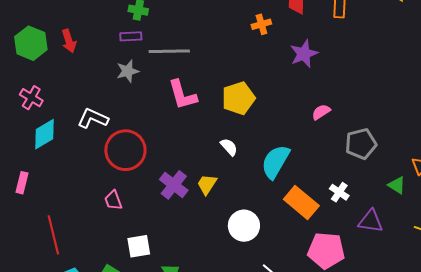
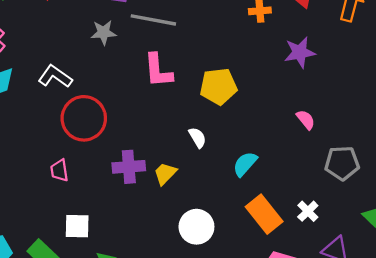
pink semicircle: (321, 112) -> (306, 120), turned 72
cyan semicircle: (275, 162) -> (245, 164), size x0.7
purple cross: (174, 185) -> (129, 167), turned 36

